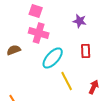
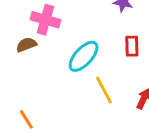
pink cross: (39, 33) -> (45, 20), moved

